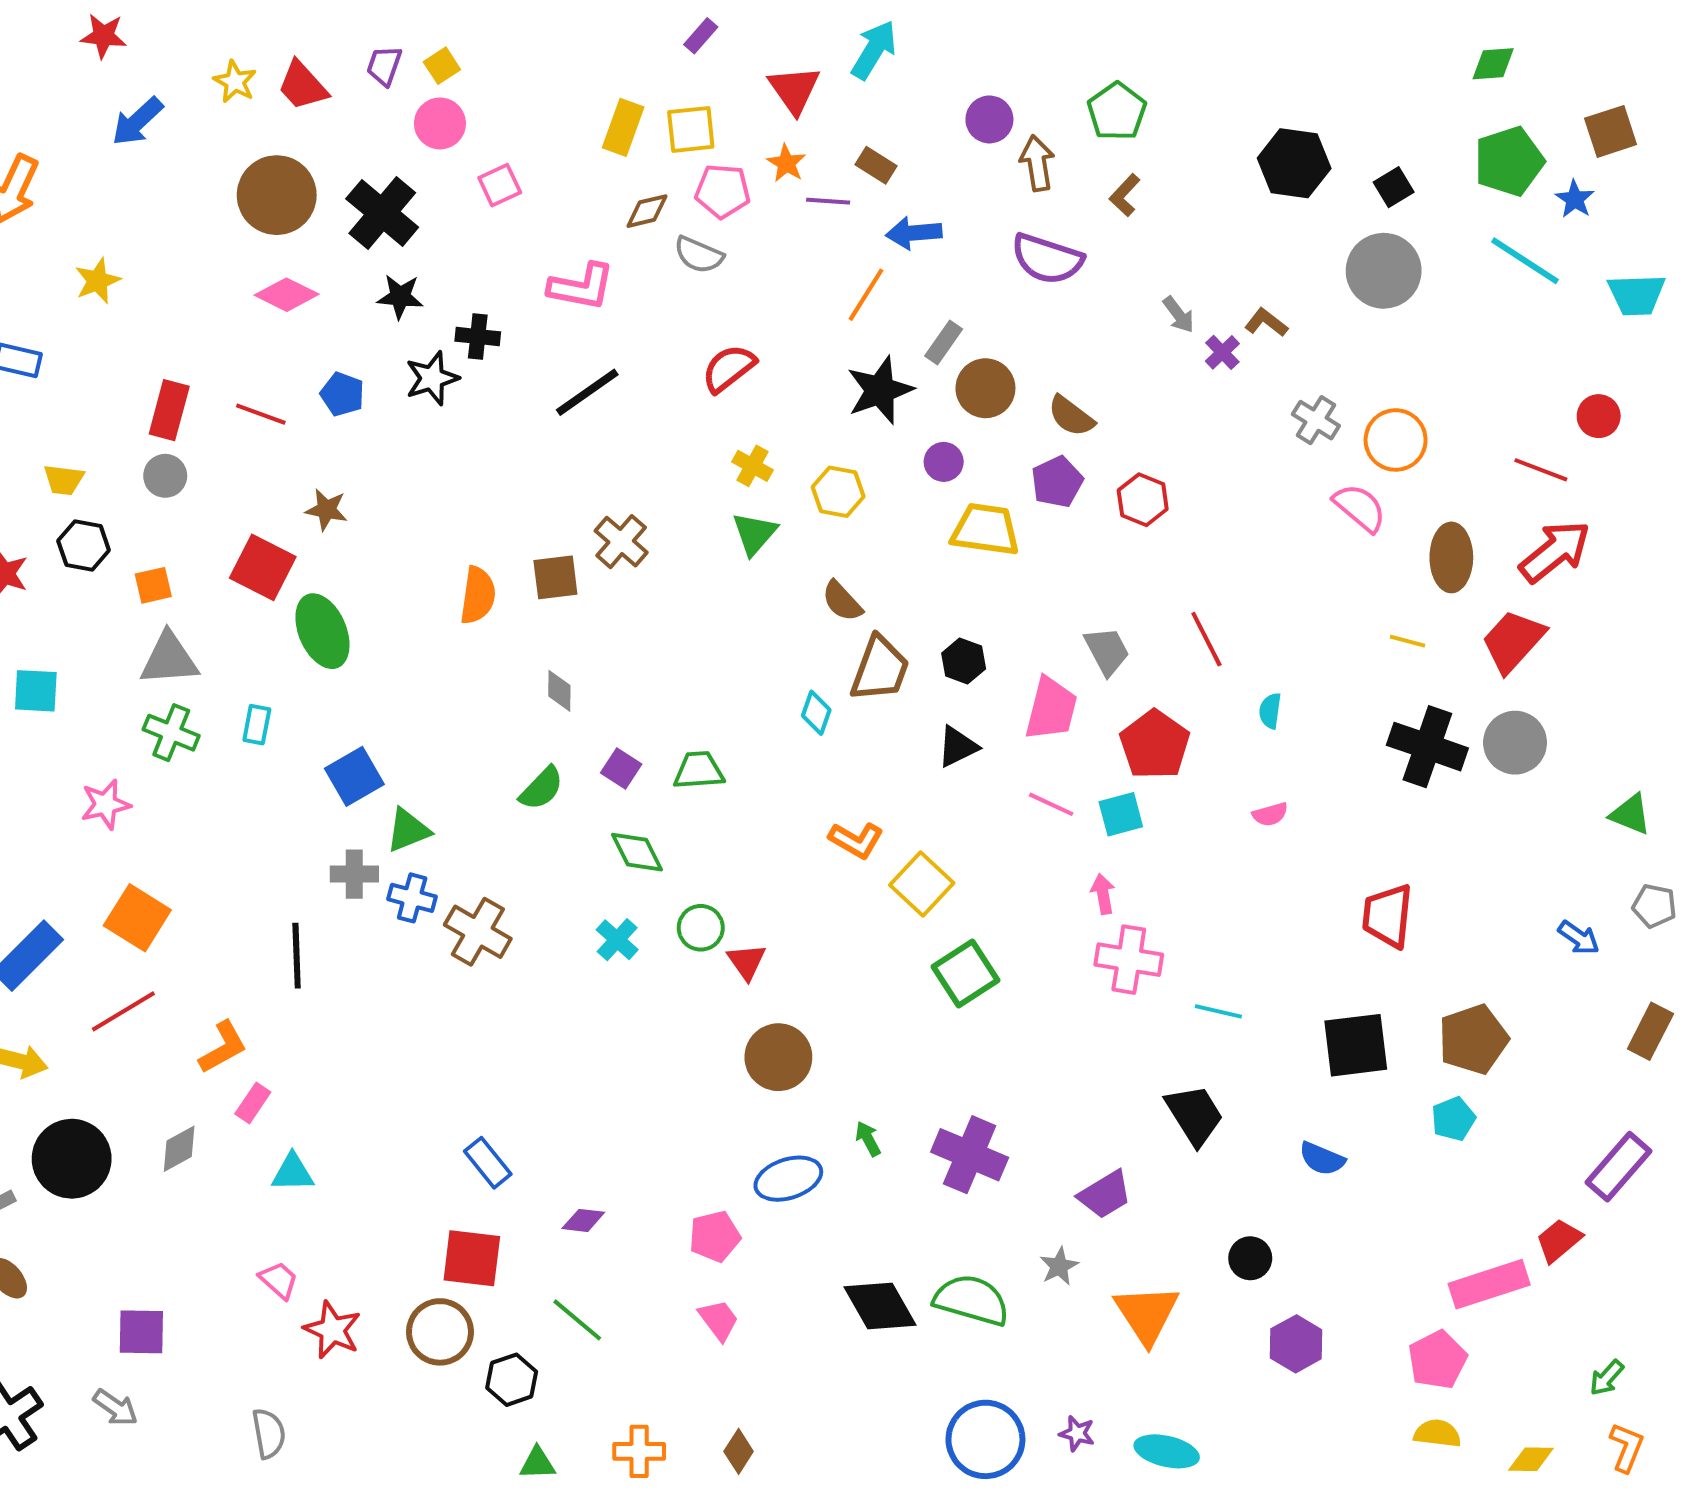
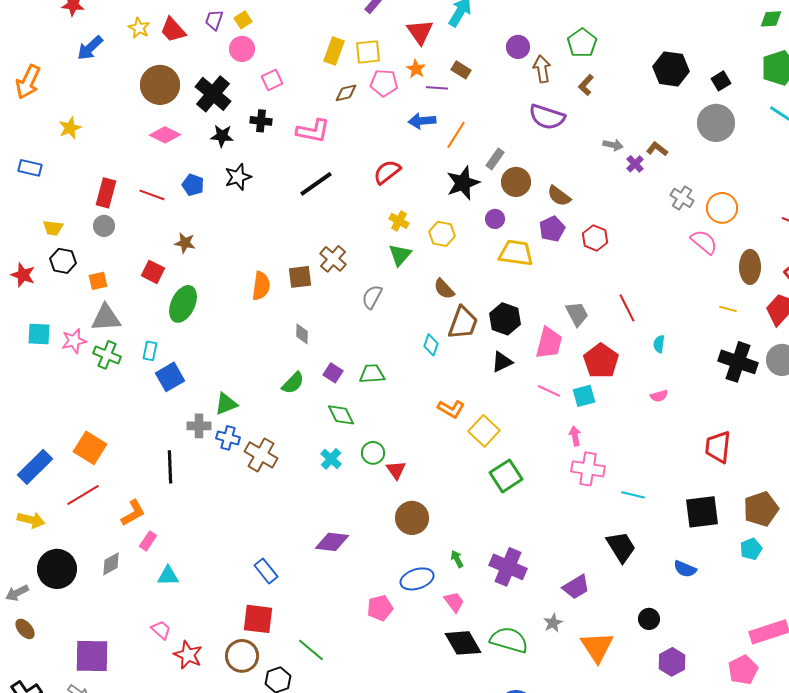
blue arrow: (914, 233) -> (422, 121), moved
gray semicircle: (699, 255) -> (372, 297), moved, turned 95
gray arrow: (1179, 315) -> (613, 145), turned -42
black cross: (478, 336) -> (261, 121), moved
red square: (263, 567) -> (153, 272), size x0.7
green ellipse: (322, 631) -> (183, 304), turned 48
black hexagon: (964, 661) -> (505, 319), size x1.4
blue square: (354, 776) -> (170, 377), moved
pink star: (105, 804) -> (74, 341), moved
purple diamond: (583, 1220) -> (332, 542), moved, size x1.6
pink trapezoid: (719, 1320) -> (454, 602), moved
purple square: (141, 1332) -> (92, 656), size x1.4

